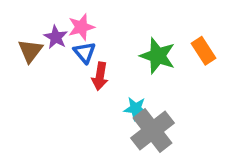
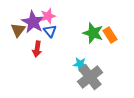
purple star: (56, 37) -> (33, 22), size x1.6
orange rectangle: (203, 51) -> (110, 35), moved
red arrow: (100, 76) -> (37, 49), moved

